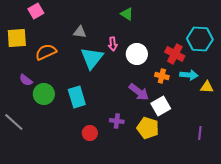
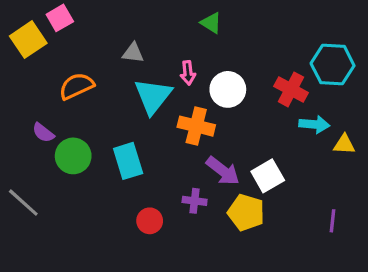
yellow square: (17, 38) -> (28, 40), moved, turned -30
orange cross: (162, 76) -> (196, 126), moved, size x1.5
purple arrow: (139, 92) -> (223, 171), moved

